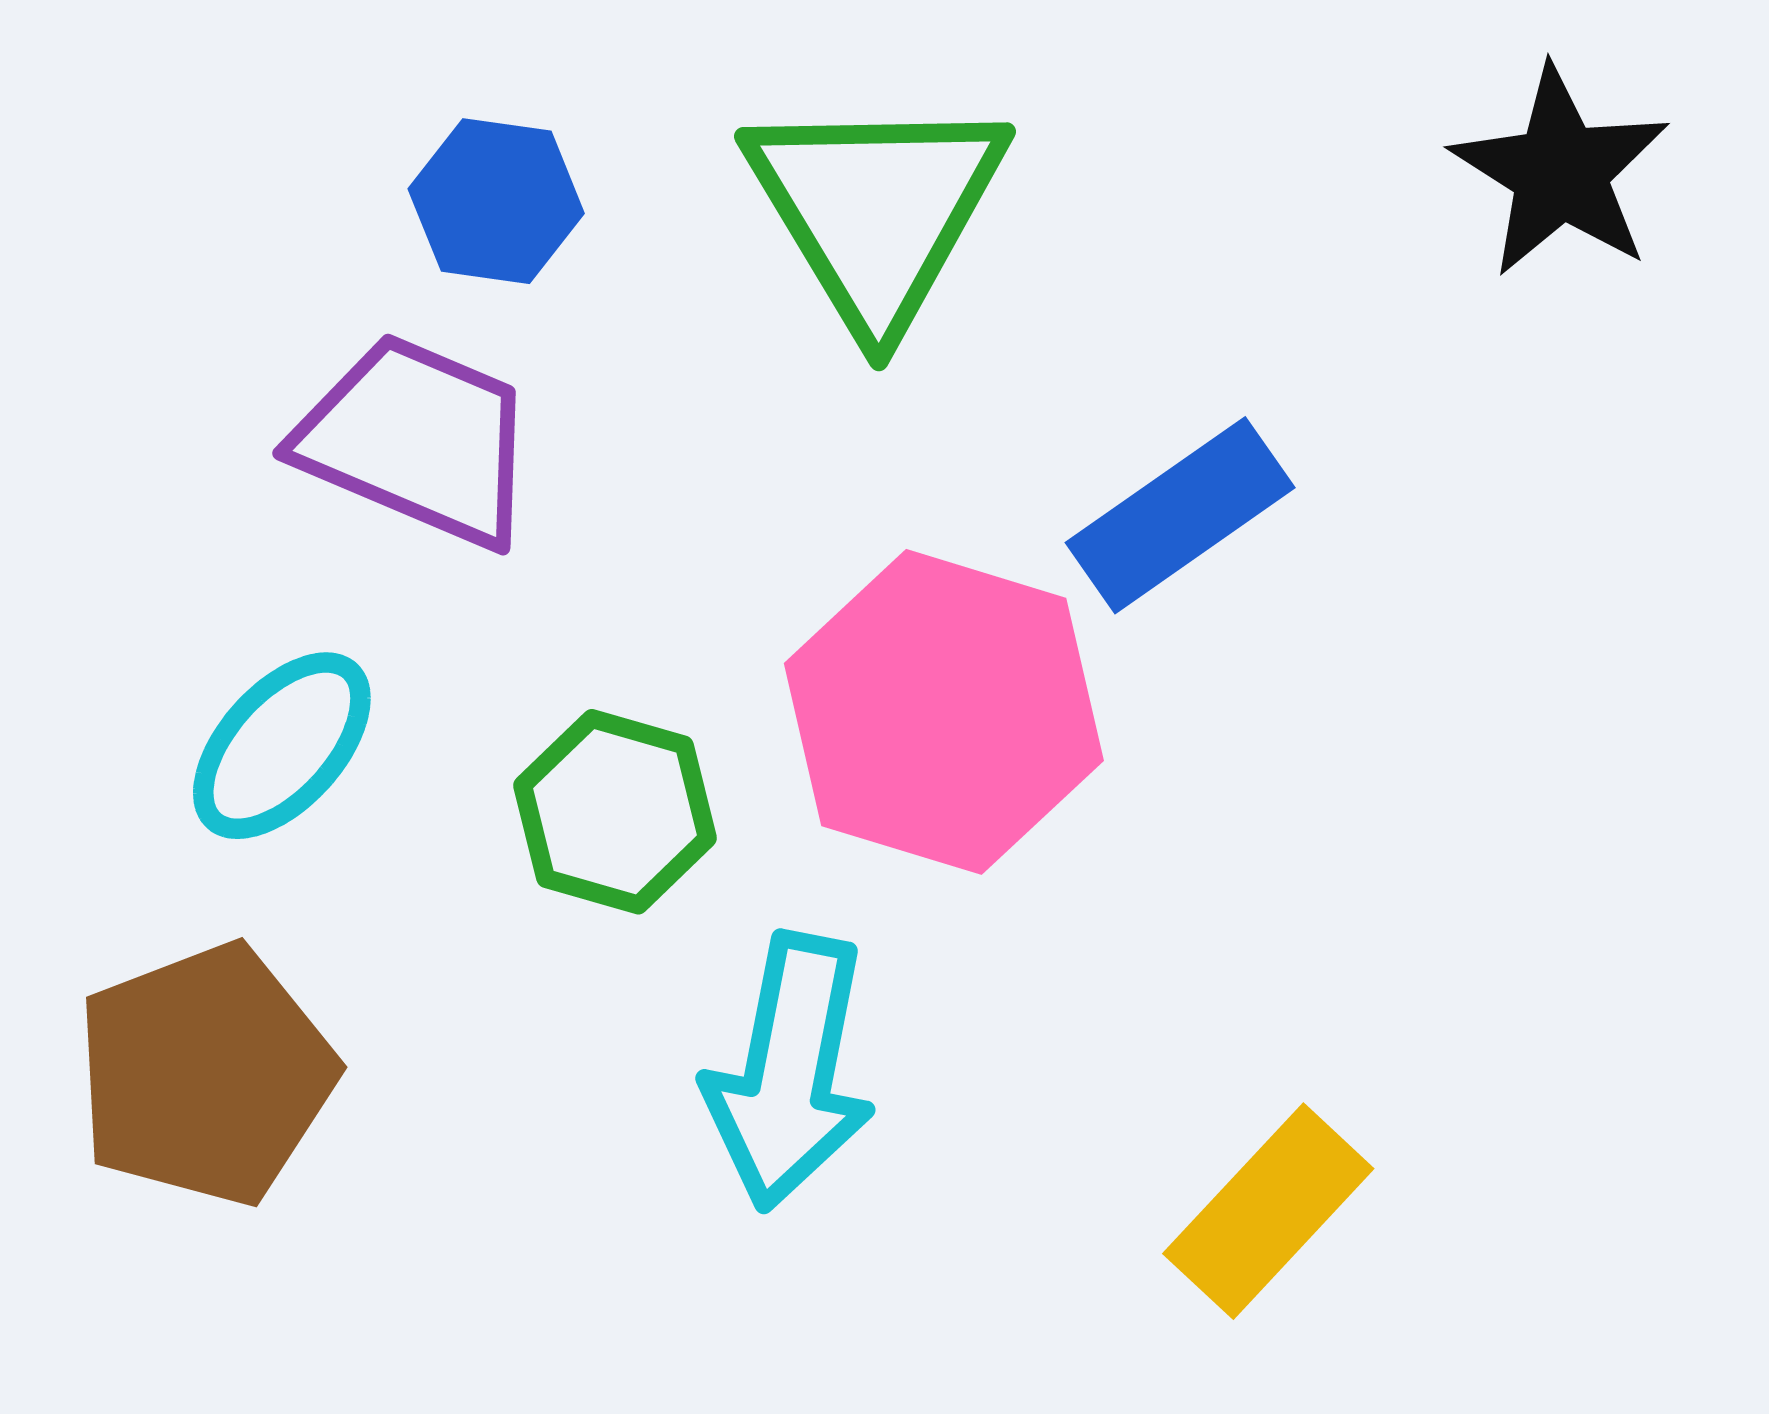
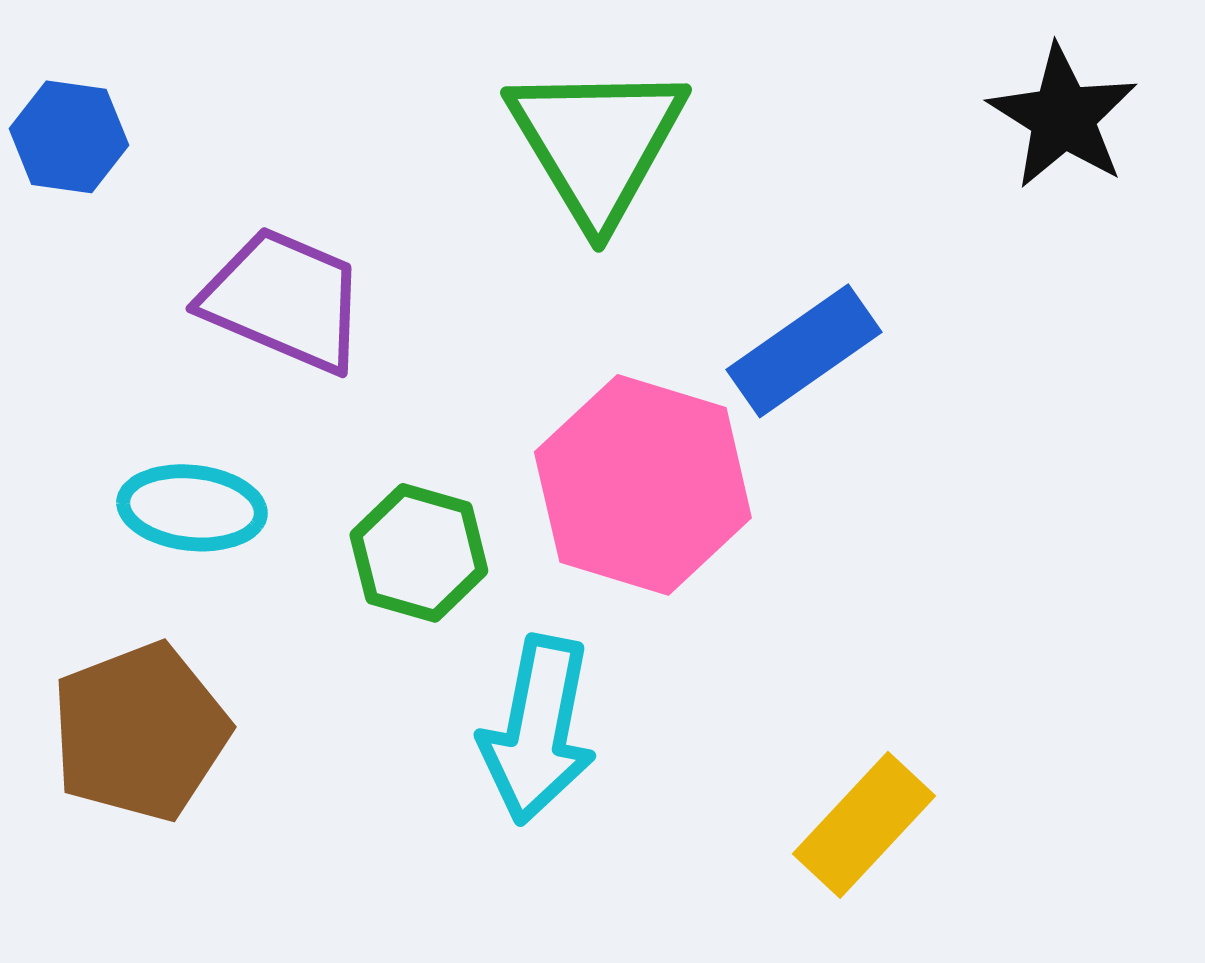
blue hexagon: (496, 201) -> (69, 137), moved
cyan ellipse: (282, 746) -> (192, 508), turned 54

